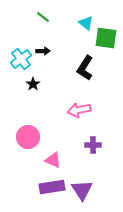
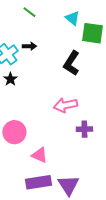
black star: (33, 84) -> (10, 79), moved
purple cross: (93, 145) -> (84, 129), moved

